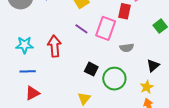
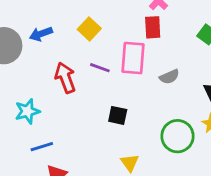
red arrow: (54, 46) -> (65, 78), moved
black square: (91, 69) -> (118, 115), moved
green circle: (114, 79) -> (177, 136), moved

